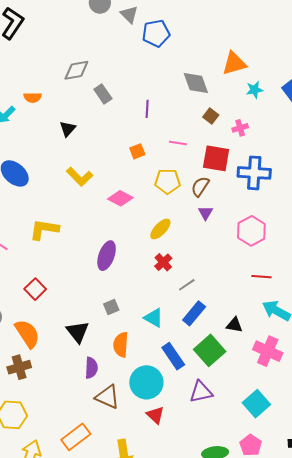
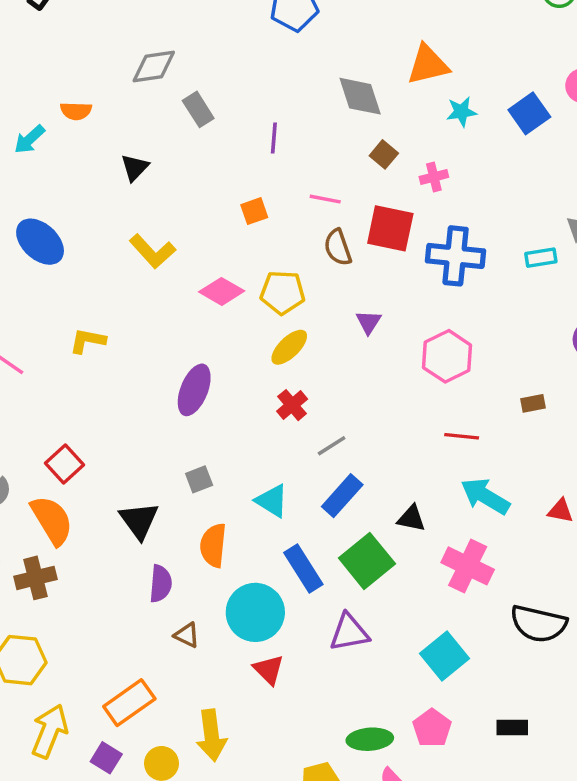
yellow pentagon: (167, 181) -> (283, 292), moved
brown semicircle: (200, 186) -> (338, 247), moved, turned -55
yellow L-shape: (44, 229) -> (88, 341), size x0.7
red square: (35, 289) -> (65, 464), moved
brown triangle: (107, 397) -> (187, 635), size x0.6

